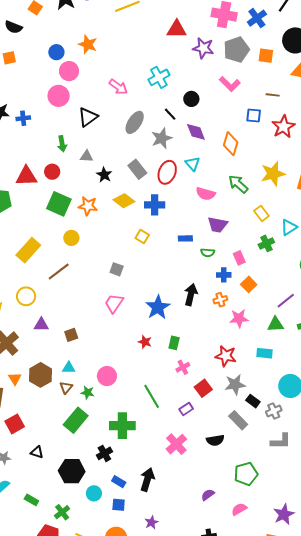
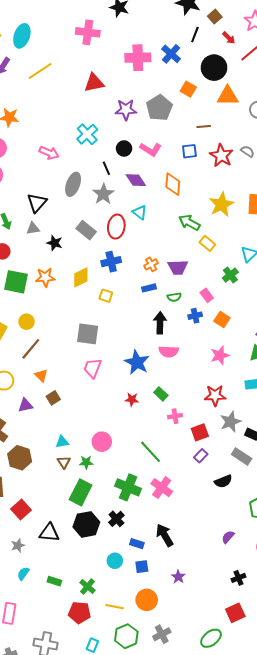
purple star: (203, 48) -> (126, 110), moved
gray pentagon: (236, 50) -> (159, 108), moved
orange square: (266, 56) -> (188, 89), turned 35
pink L-shape: (230, 84) -> (151, 149), moved
black line: (170, 114) -> (106, 168), turned 32
black triangle: (88, 117) -> (37, 203), moved
pink semicircle: (206, 194) -> (169, 352), moved
yellow diamond: (124, 201) -> (81, 277), moved, turned -50
yellow rectangle: (261, 213) -> (207, 243), moved
yellow circle: (71, 238) -> (27, 322), moved
gray square: (117, 269) -> (88, 334), size x1.6
black arrow: (191, 295) -> (160, 323), moved
orange cross: (220, 300) -> (151, 264), moved
brown square: (71, 335) -> (53, 398), moved
green rectangle: (174, 343) -> (161, 394), turned -48
pink cross: (183, 367) -> (175, 416), turned 32
brown hexagon: (40, 375) -> (20, 458), moved
orange triangle: (15, 379) -> (41, 375), moved
red square: (203, 388) -> (200, 432), turned 30
purple rectangle: (186, 409) -> (201, 456), moved
green cross: (122, 426) -> (128, 487), turned 35
pink cross: (176, 444) -> (162, 488), moved
black triangle: (37, 452) -> (49, 533), size x1.5
black hexagon: (72, 471) -> (86, 524), moved
black arrow: (147, 479) -> (165, 535), turned -35

